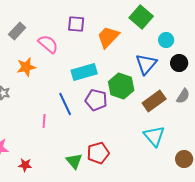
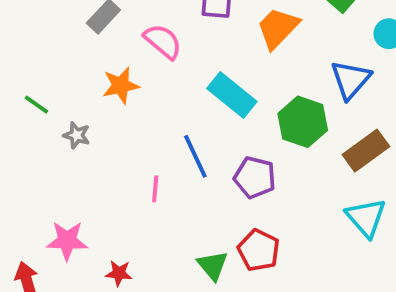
cyan rectangle: (84, 72) -> (232, 95), turned 55
purple pentagon: (96, 100) -> (255, 177), moved
red pentagon: (98, 153) -> (259, 250), turned -30

